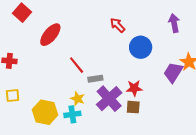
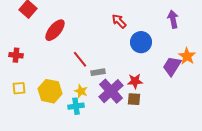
yellow hexagon: (45, 112) -> (50, 91), moved

